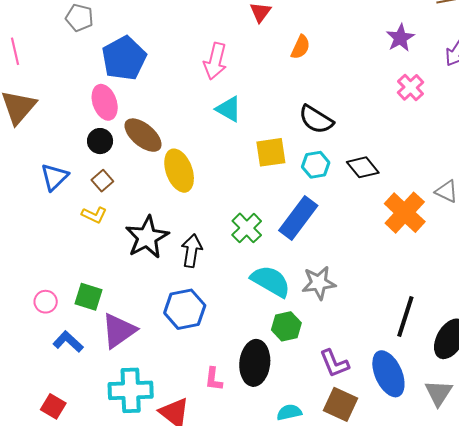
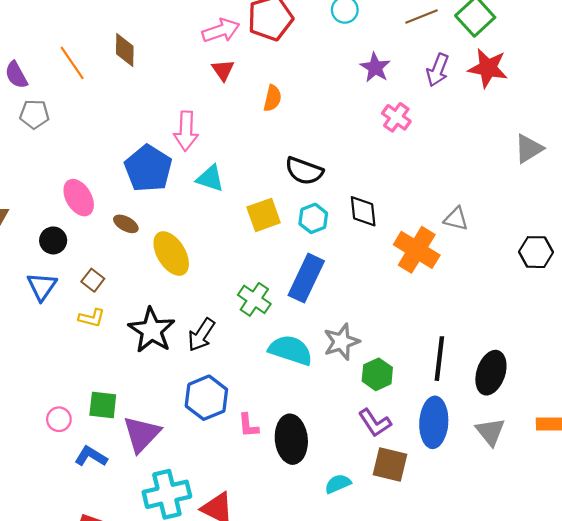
blue pentagon: (124, 58) -> (148, 168), moved
brown ellipse: (143, 135) -> (126, 224), size x0.6
black circle: (100, 141) -> (53, 240), moved
black diamond: (363, 167) -> (363, 211), turned 44
black arrow: (192, 251) -> (201, 335), turned -144
green hexagon: (286, 326) -> (377, 374), moved
blue ellipse: (388, 374) -> (434, 422), turned 39
pink L-shape: (214, 379) -> (248, 425), moved

